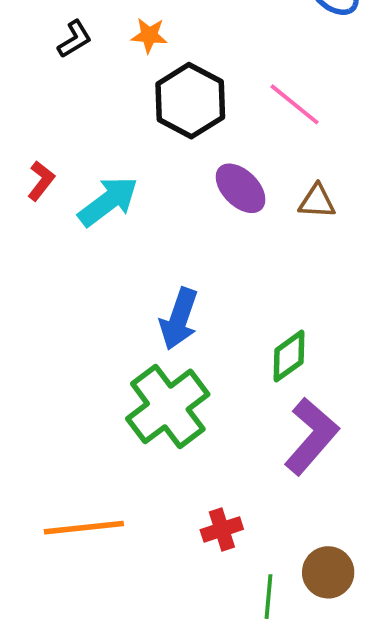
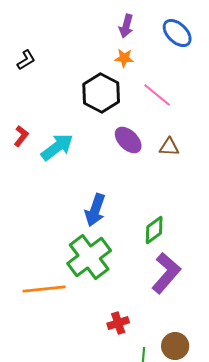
orange star: (149, 35) -> (124, 58), moved
black L-shape: (75, 39) -> (26, 60), moved
orange line: (84, 528) -> (44, 289), moved

